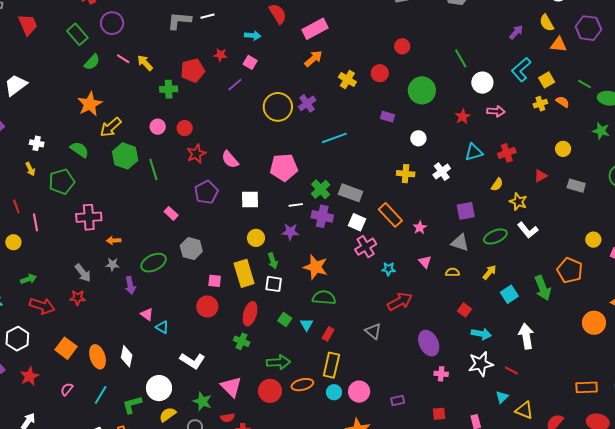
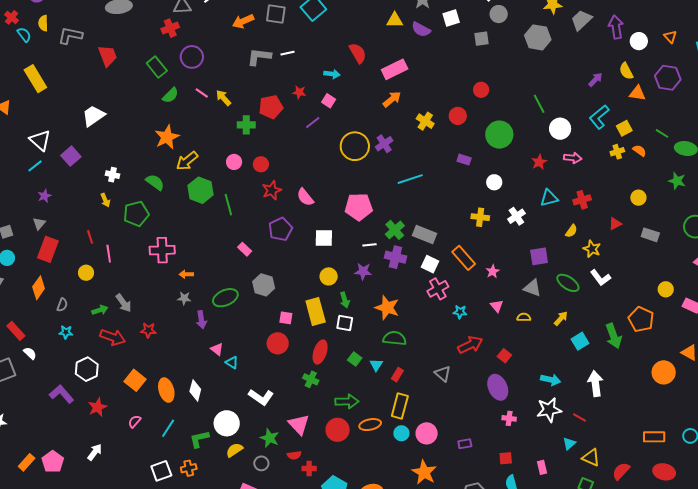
green ellipse: (495, 236) -> (568, 283), turned 55
gray arrow: (83, 273) -> (124, 303), moved
red square: (464, 310) -> (504, 356), moved

